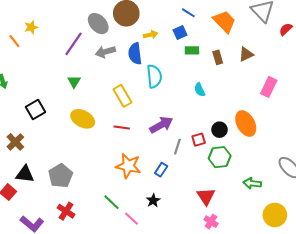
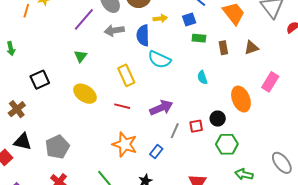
orange line: (14, 41) -> (26, 11), turned 48
cyan semicircle: (154, 76) -> (159, 60), turned 115
orange ellipse: (246, 123) -> (241, 99), moved
green hexagon: (220, 157) -> (227, 144), moved

